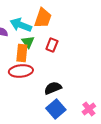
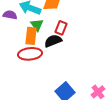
black semicircle: (53, 88) -> (53, 41), moved

